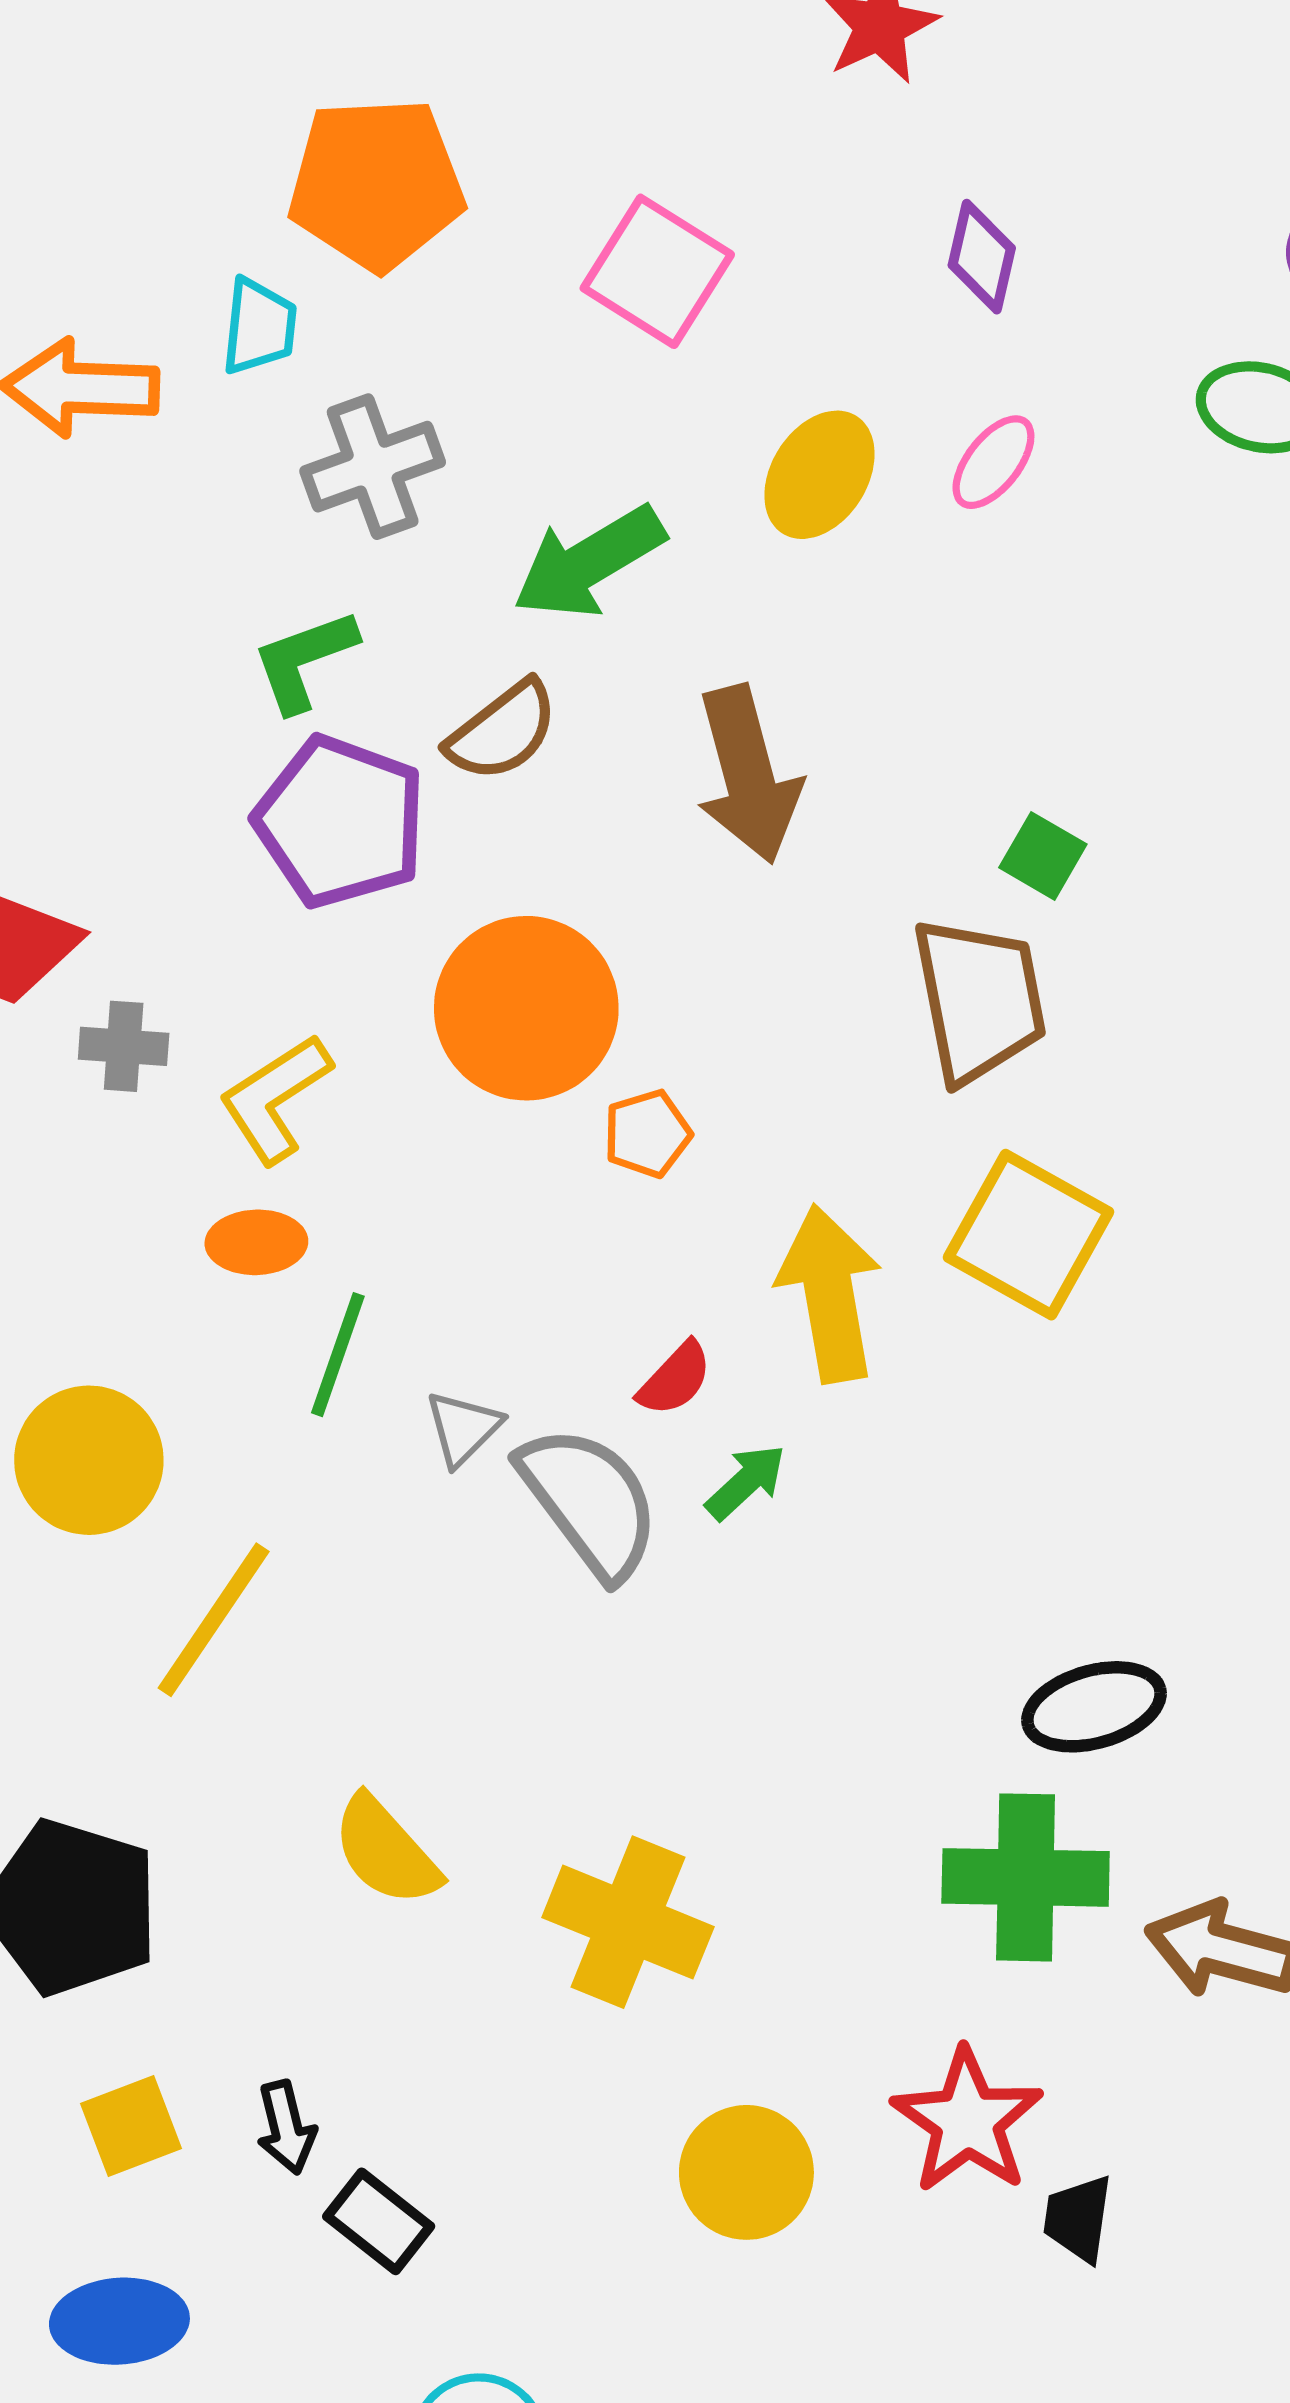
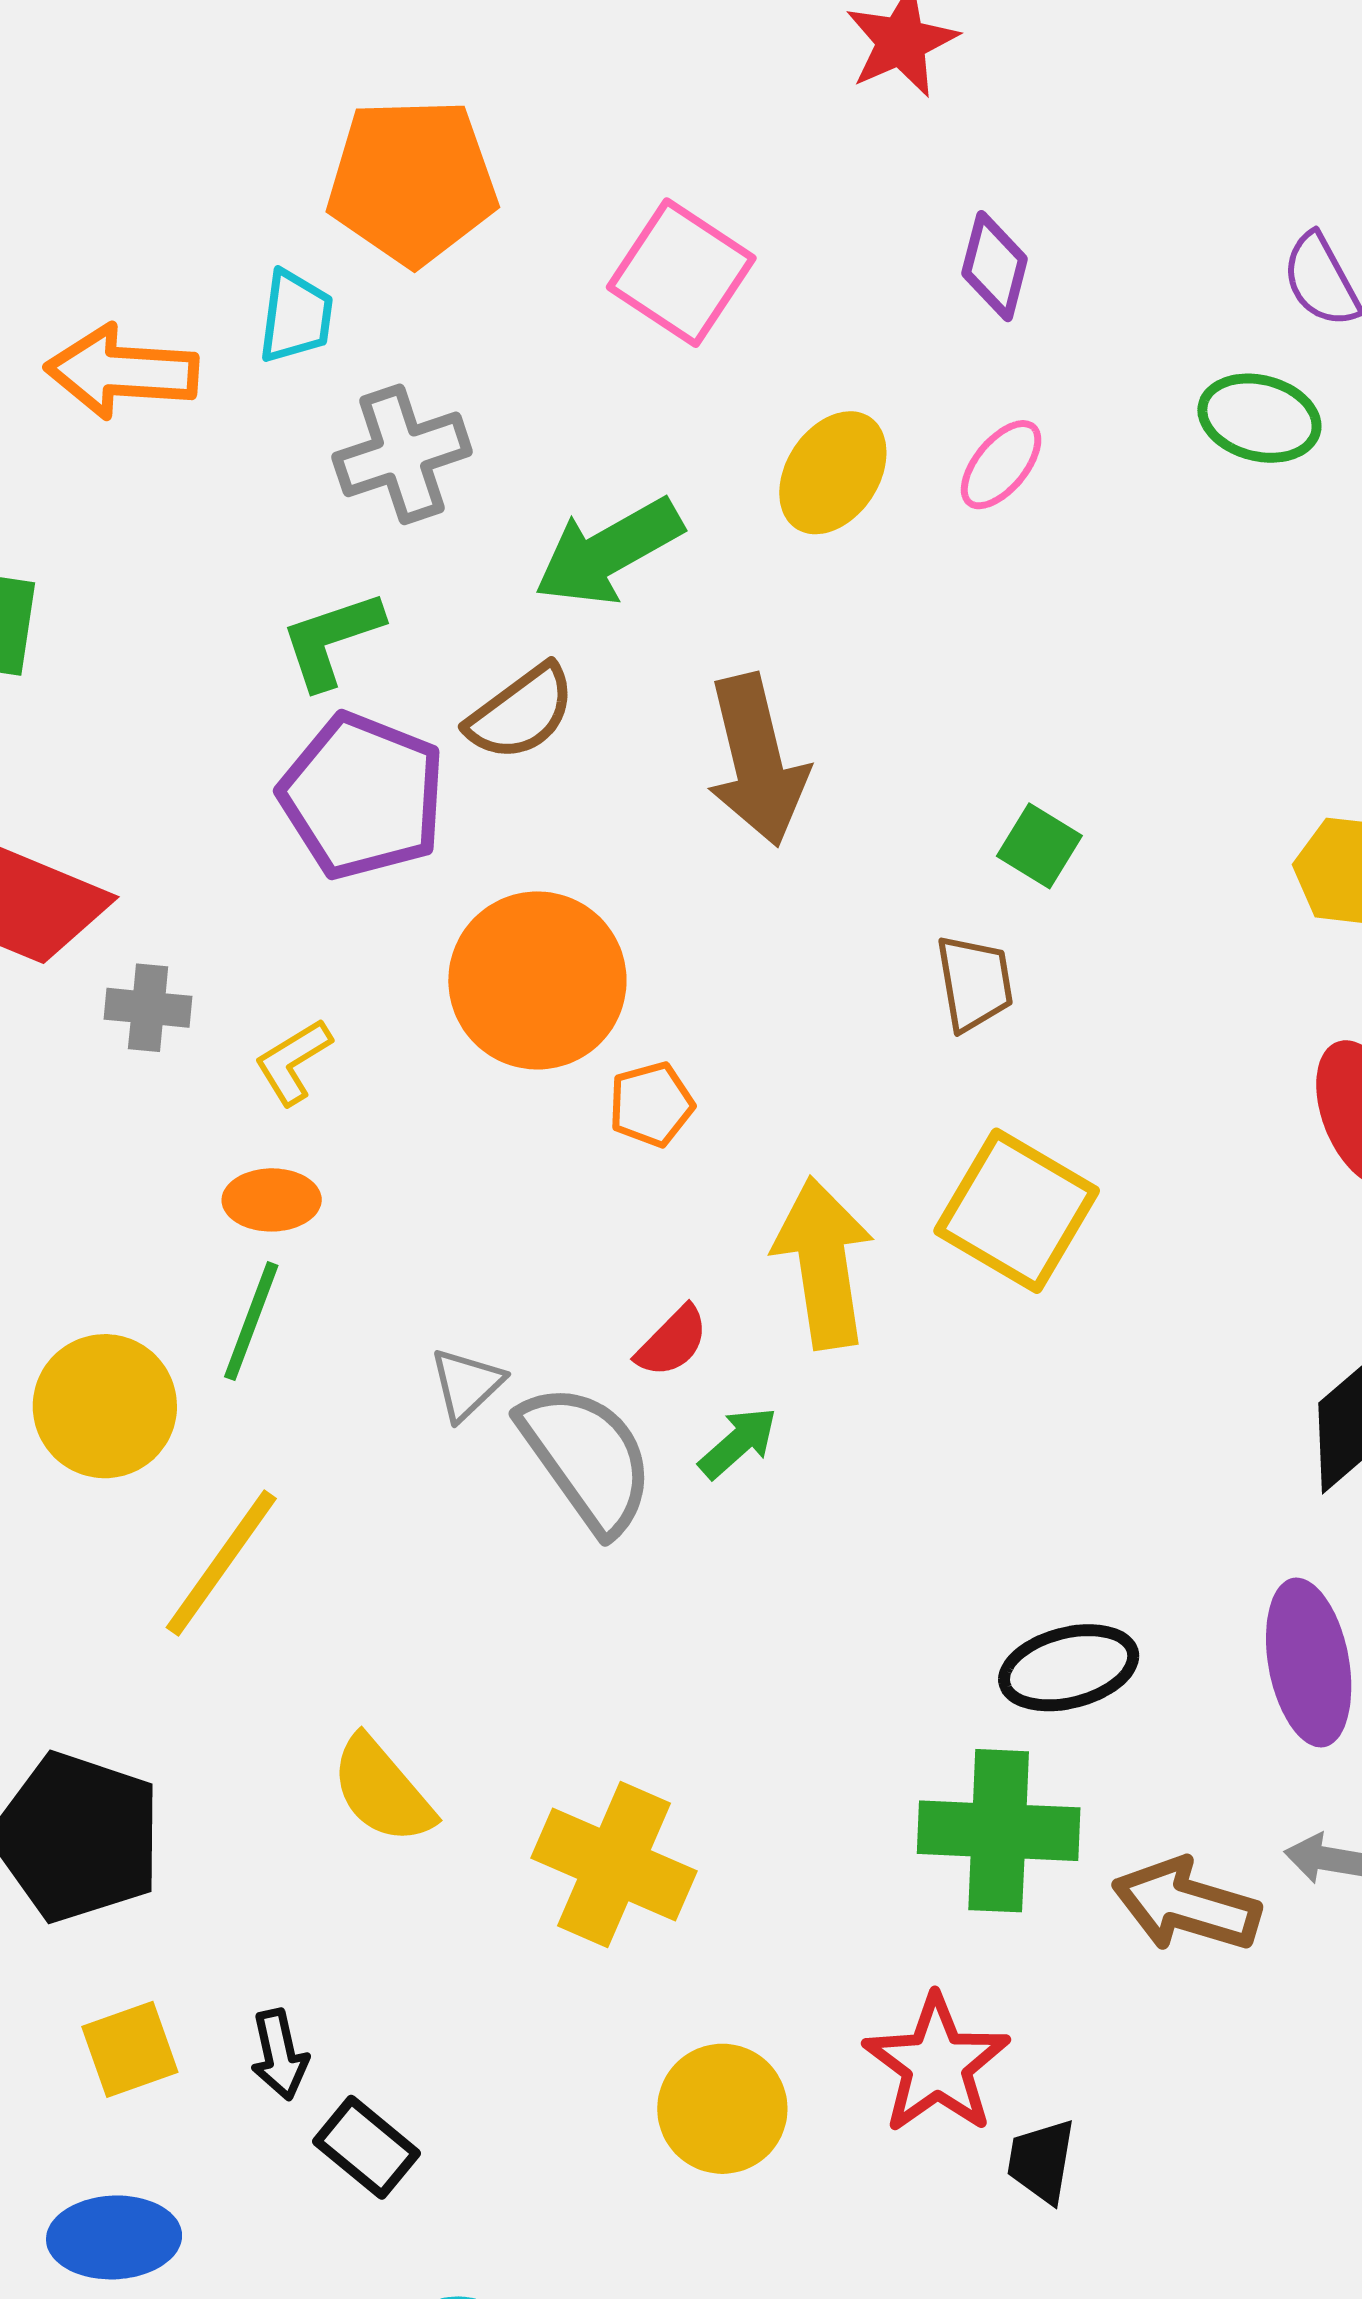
brown trapezoid: (979, 1000) -> (975, 983), size x0.6
yellow L-shape: (275, 1099) -> (293, 1062), size x0.7
green line: (338, 1355) -> (251, 1321), moved

